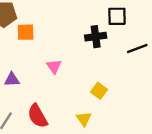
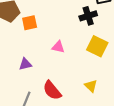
pink triangle: (54, 66) -> (58, 47), turned -32
yellow square: (99, 91) -> (97, 46), moved, size x1.5

